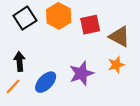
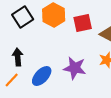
purple star: (81, 73) -> (75, 68), turned 30

